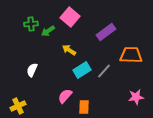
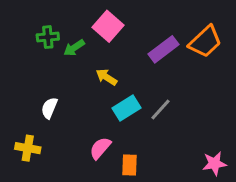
orange trapezoid: (131, 55) -> (205, 42), moved, turned 135
pink star: (136, 97) -> (214, 164), moved
yellow cross: (18, 106) -> (28, 148), moved, turned 35

